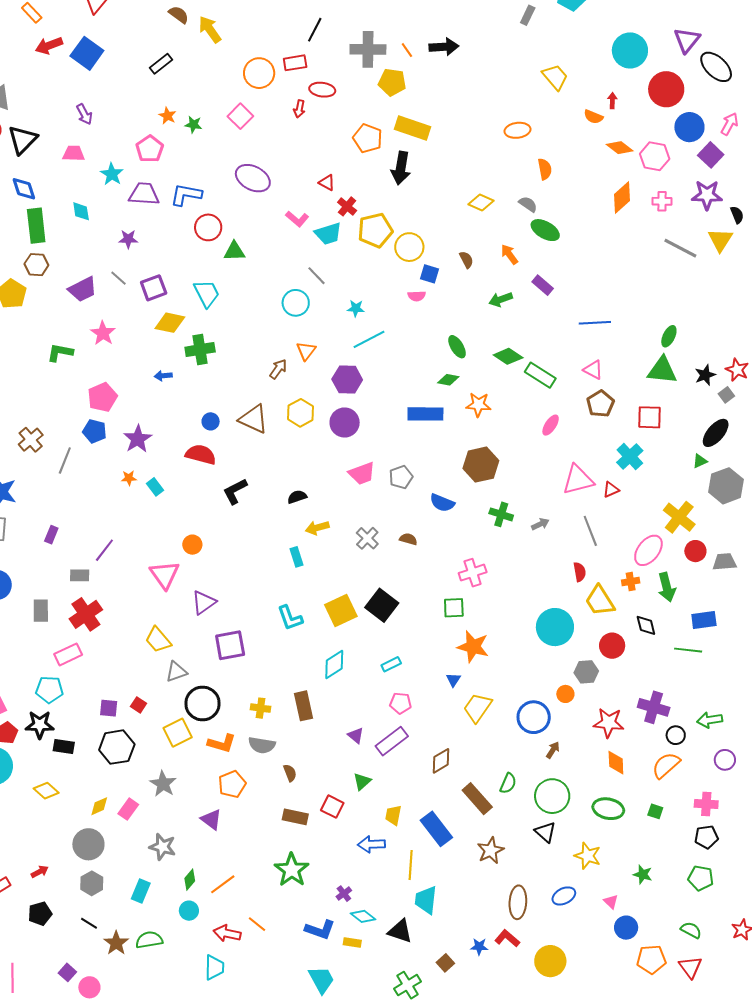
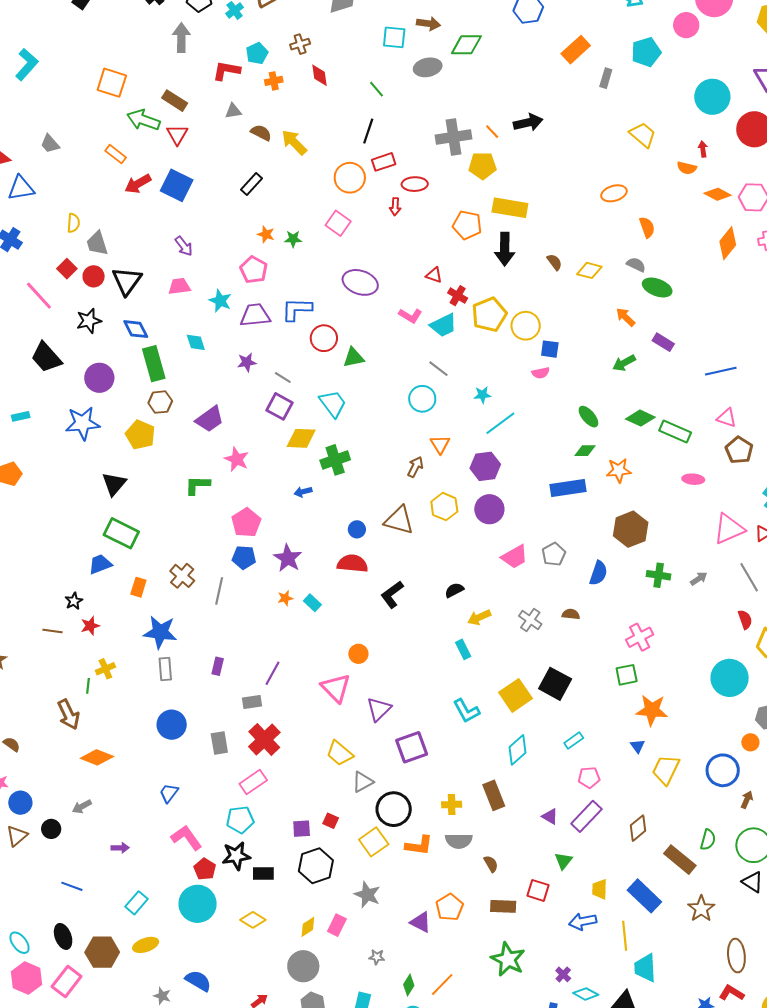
black line: (315, 30) -> (368, 131), moved
brown semicircle: (466, 260) -> (554, 262), moved
gray line: (119, 278) -> (283, 378), moved
purple square: (154, 288) -> (280, 406), turned -32
pink ellipse: (551, 425) -> (693, 479), turned 70
blue semicircle: (442, 503) -> (598, 573), turned -85
orange pentagon: (232, 784) -> (450, 907), moved
gray star: (162, 847) -> (377, 957), size x0.6

